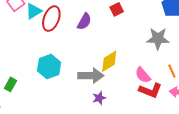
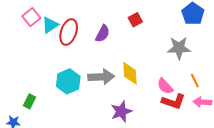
yellow diamond: (109, 61) -> (130, 73), turned -60
gray arrow: (91, 76) -> (101, 77), moved
purple star: (99, 98) -> (121, 111), size x1.5

